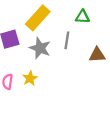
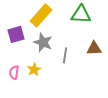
green triangle: (83, 17) -> (81, 14), size x1.5
gray line: (67, 40) -> (65, 55), moved

